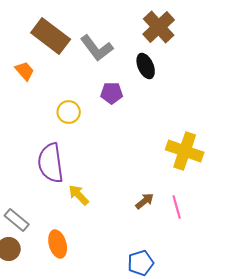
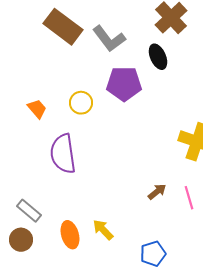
orange trapezoid: (25, 71) -> (37, 109), moved
purple pentagon: (112, 93) -> (124, 84), size x1.6
yellow arrow: (79, 195) -> (103, 230), moved

